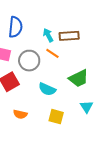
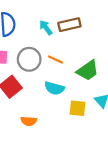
orange line: (52, 53) -> (55, 60), moved
yellow square: (56, 117) -> (77, 108), moved

